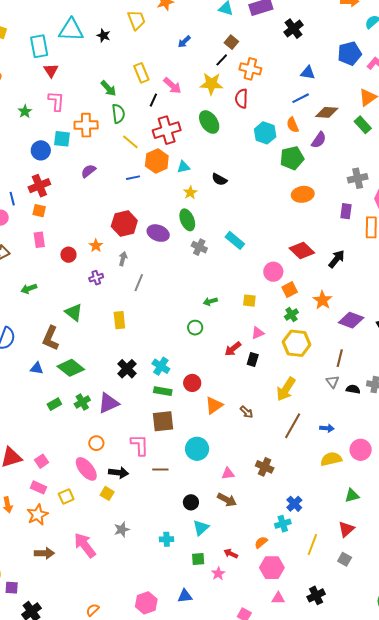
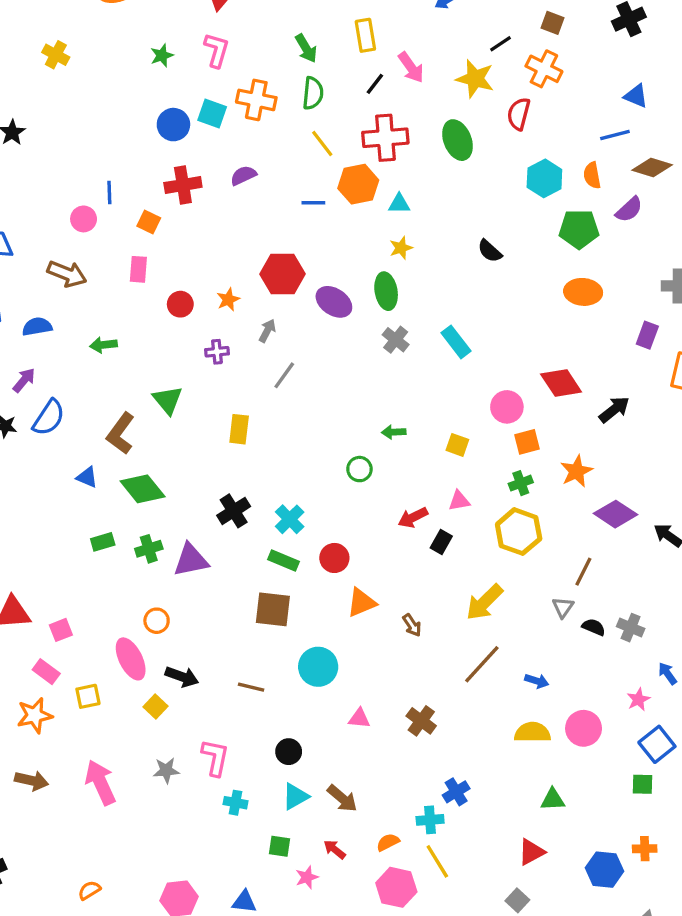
brown square: (231, 42) -> (553, 23), moved, turned -32
black semicircle: (219, 179) -> (490, 251), moved
red cross: (39, 186) -> (183, 185), moved
pink L-shape: (140, 445) -> (215, 758), moved
brown arrow: (227, 500) -> (342, 798), moved
yellow line: (312, 545) -> (437, 861), moved, turned -65

